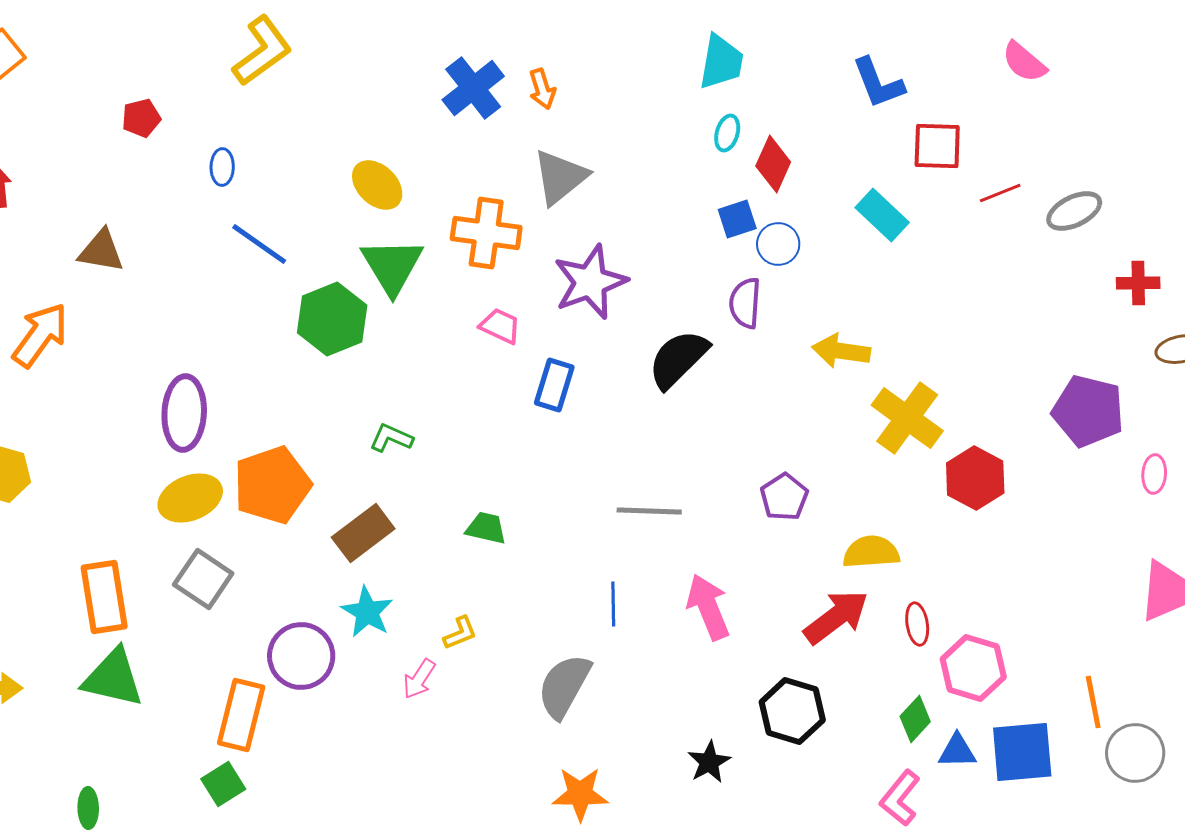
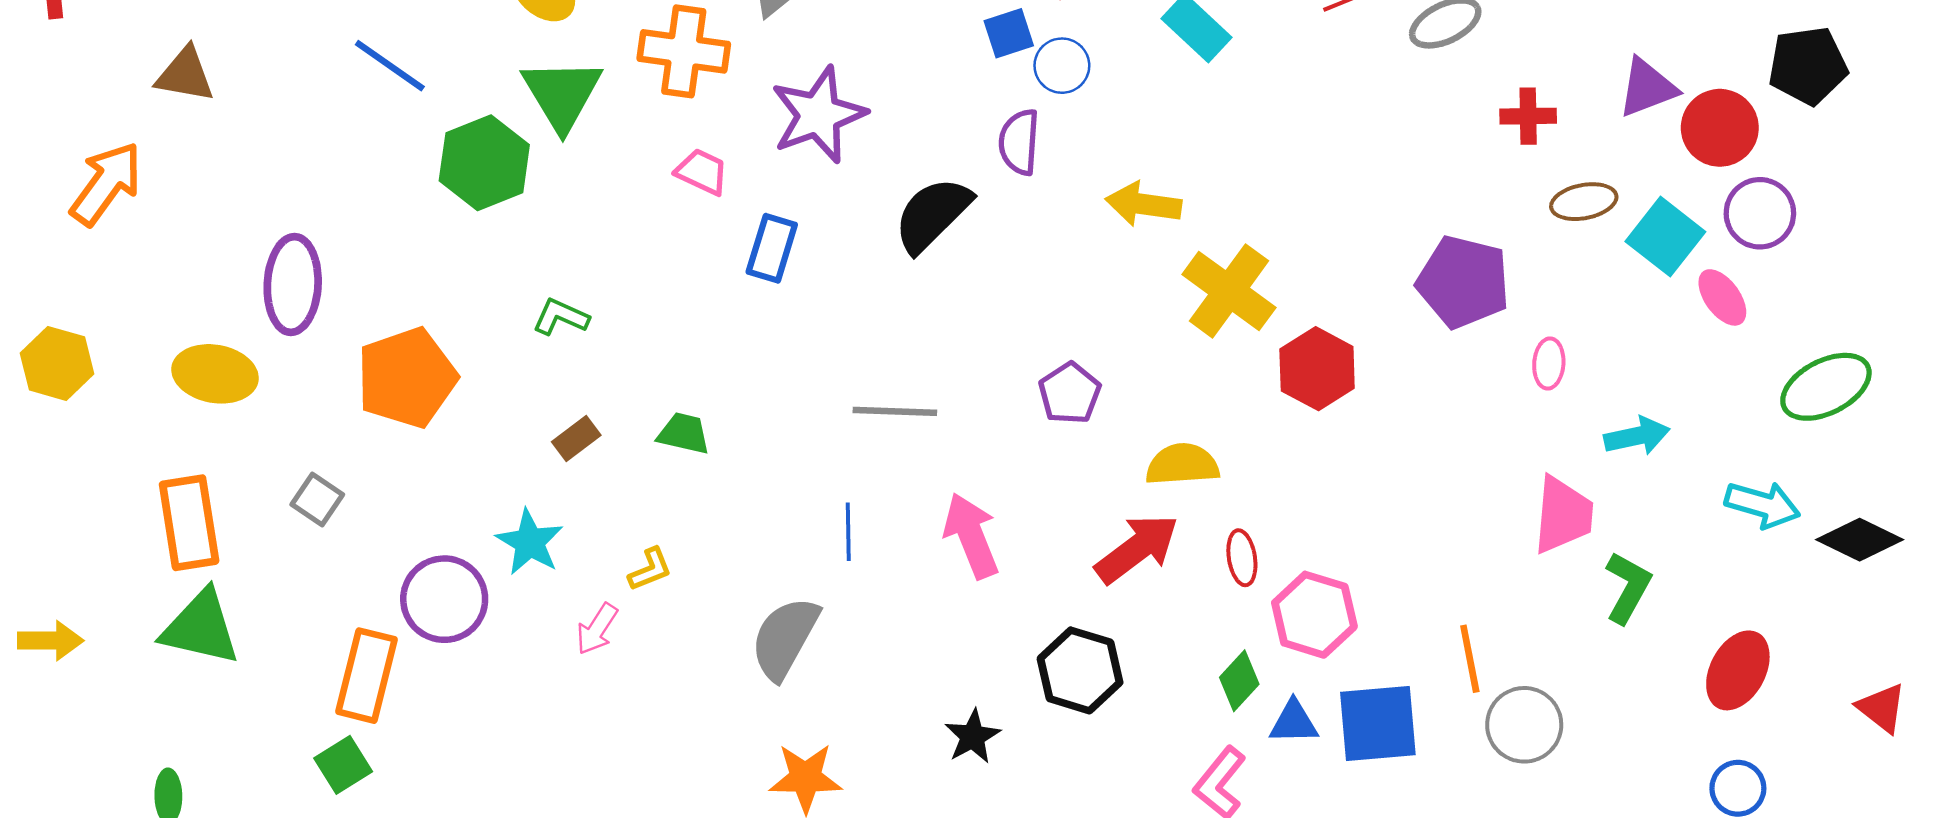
yellow ellipse: (190, 498) -> (215, 374), moved, turned 32
brown rectangle: (363, 533) -> (576, 439), moved, size x0.6
gray square: (203, 579) -> (317, 499), size x0.7

